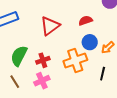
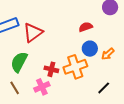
red triangle: (50, 26) -> (33, 33), moved
red cross: (43, 60) -> (51, 69), moved, turned 32
black line: (103, 74) -> (104, 88), moved, turned 32

